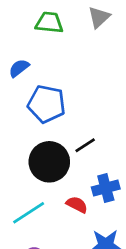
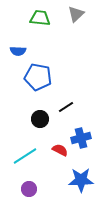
blue semicircle: (19, 68) -> (18, 51), turned -140
black circle: (49, 162) -> (40, 119), size x0.6

